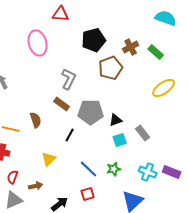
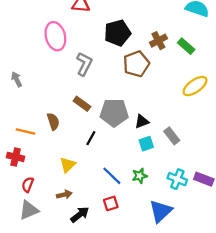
gray L-shape: (69, 79) -> (84, 64), moved
brown arrow: (36, 186) -> (64, 195), moved

